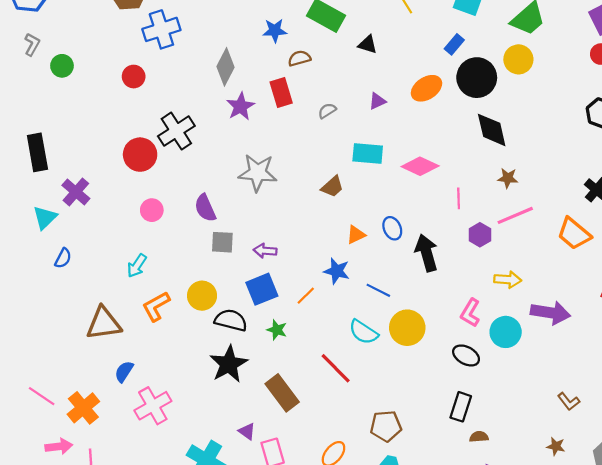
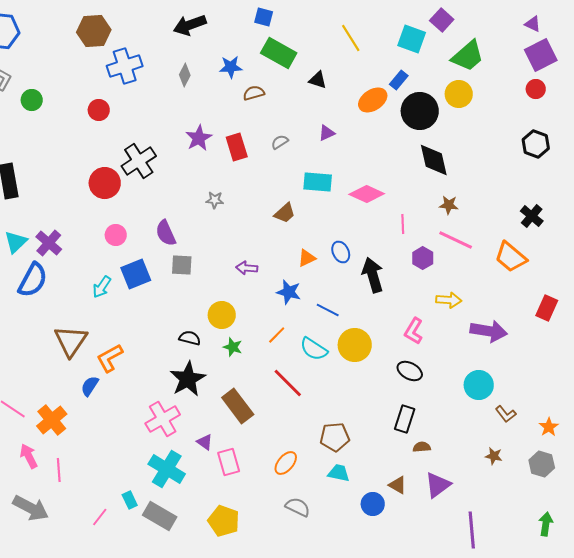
gray diamond: (226, 67) -> (185, 75), moved, size x0.7
orange ellipse: (426, 88) -> (373, 100), moved
red rectangle: (281, 93) -> (237, 147), moved
gray star: (258, 173) -> (215, 200), size x0.5
purple cross: (76, 192) -> (49, 243), moved
pink line: (515, 215) -> (456, 240), turned 48
purple arrow: (265, 251) -> (247, 268), moved
blue semicircle: (63, 258) -> (33, 280), size x1.8
blue square: (262, 289) -> (136, 274), moved
yellow circle: (202, 296) -> (222, 315), moved
orange line: (306, 296) -> (277, 335), moved
orange L-shape: (156, 306) -> (110, 358), moved
black semicircle: (231, 320) -> (190, 338), size x0.7
brown triangle: (104, 323) -> (71, 341), turned -48
cyan circle: (506, 332) -> (479, 385), moved
pink cross: (153, 406) -> (163, 419), moved
pink arrow: (59, 446) -> (29, 456), turned -110

